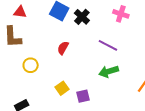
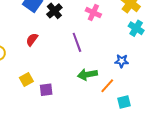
purple line: (108, 45) -> (77, 42), turned 36
green arrow: (109, 71) -> (87, 74), moved

